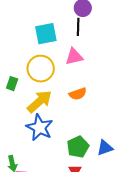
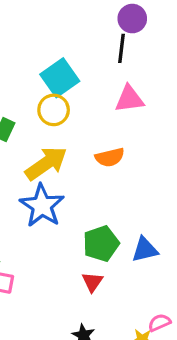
cyan square: (46, 34) -> (60, 78), moved, turned -30
pink triangle: (74, 57) -> (129, 99), moved
yellow circle: (41, 69) -> (54, 110), size x0.7

